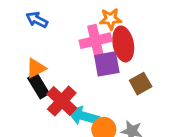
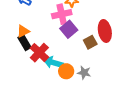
red ellipse: (123, 44) -> (105, 31), moved
purple square: (107, 64) -> (69, 29), turned -30

